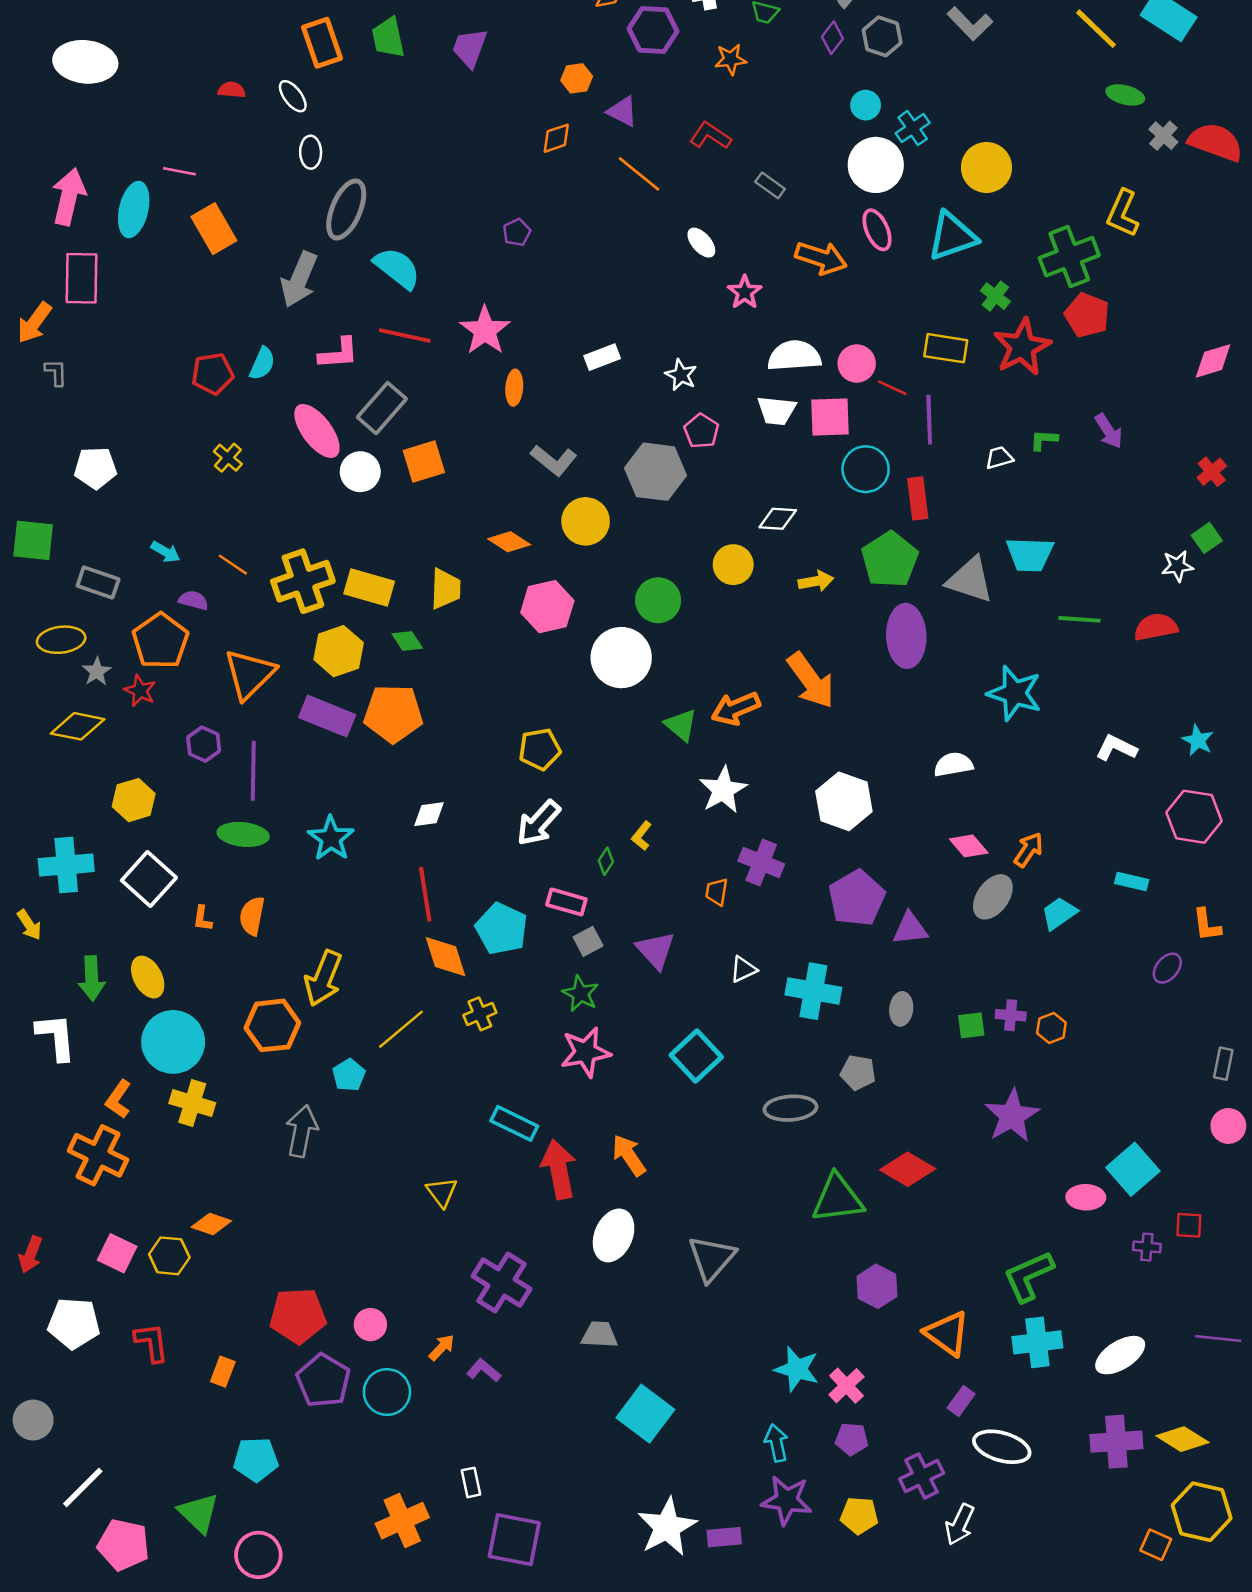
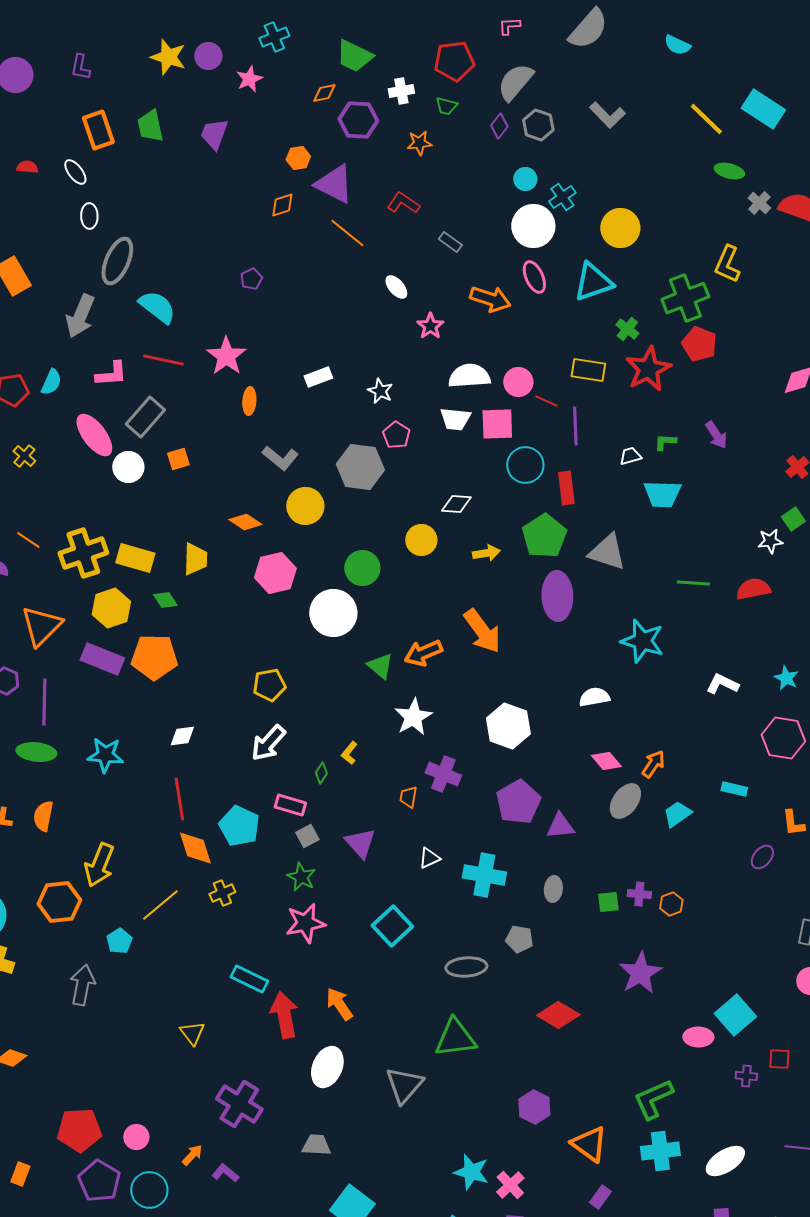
purple triangle: (622, 111) -> (334, 184), size x1.6
orange square: (424, 462) -> (178, 459), size x0.7
cyan trapezoid: (1030, 554) -> (662, 494), moved
cyan star: (331, 838) -> (105, 755), turned -30
green triangle: (838, 1199) -> (455, 1038), moved

